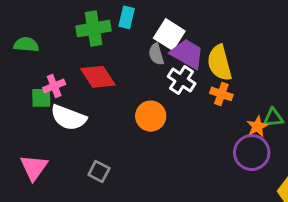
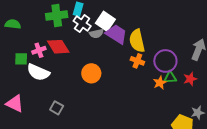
gray semicircle: (156, 54) -> (96, 34), turned -88
white cross: (182, 80) -> (82, 23), moved
pink cross: (54, 86) -> (39, 50), moved
purple circle: (252, 153) -> (165, 61), moved
pink triangle: (34, 167) -> (15, 104), turned -42

